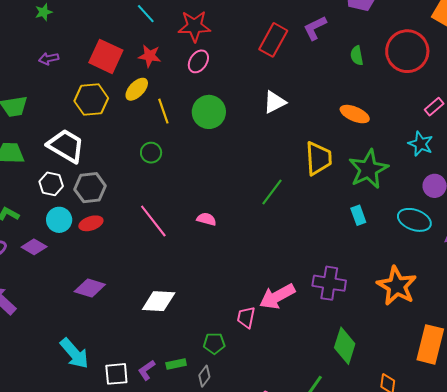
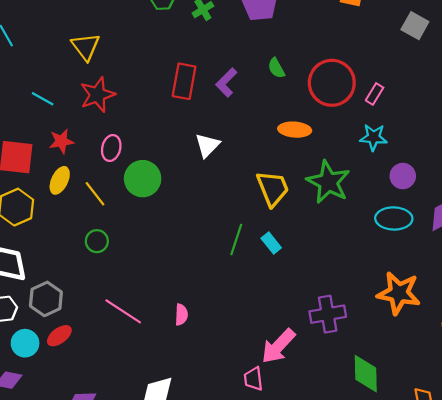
purple L-shape: (315, 28) -> (226, 82), moved
red circle: (407, 51) -> (332, 83), moved
pink ellipse: (198, 61) -> (111, 148), moved
cyan rectangle: (358, 215) -> (271, 243), moved
pink semicircle: (206, 219) -> (181, 315), moved, turned 96

